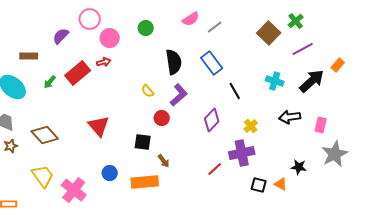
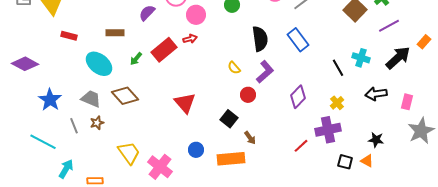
black line: (235, 91) -> (338, 68), moved
brown diamond: (45, 135) -> (125, 96), moved
black square: (143, 142) -> (229, 119), turned 30
black star: (299, 167) -> (376, 140), moved

